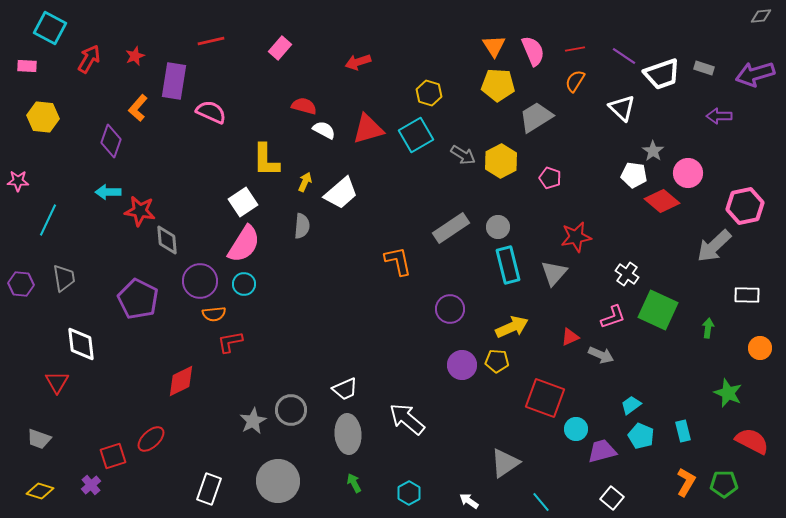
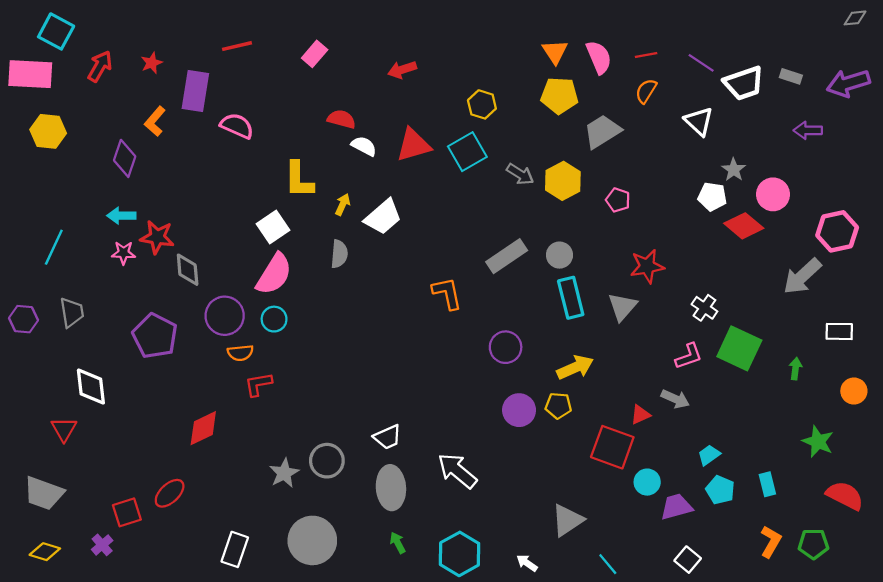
pink rectangle: (27, 66) -> (30, 74), size x2.0
pink star: (18, 181) -> (123, 253), moved
red triangle: (570, 337) -> (640, 415), moved
gray trapezoid: (39, 439) -> (44, 493), size x1.5
cyan hexagon: (409, 493) -> (459, 554), size x1.6

